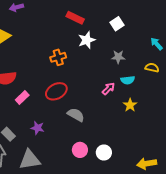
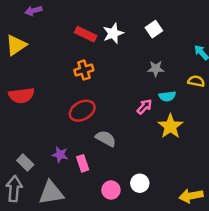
red rectangle: (75, 18) -> (86, 34), moved
white star: (87, 40) -> (113, 33), moved
pink rectangle: (22, 97) -> (83, 163), moved, turned -64
yellow star: (130, 105) -> (170, 126), size x1.5
pink circle: (80, 150) -> (111, 190), moved

